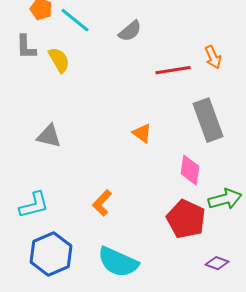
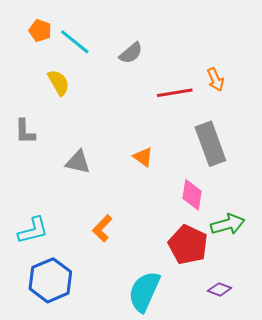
gray L-shape: (26, 47) -> (25, 131), moved
gray triangle: (49, 136) -> (78, 162), moved
cyan semicircle: (118, 262) -> (144, 292), moved, turned 90

